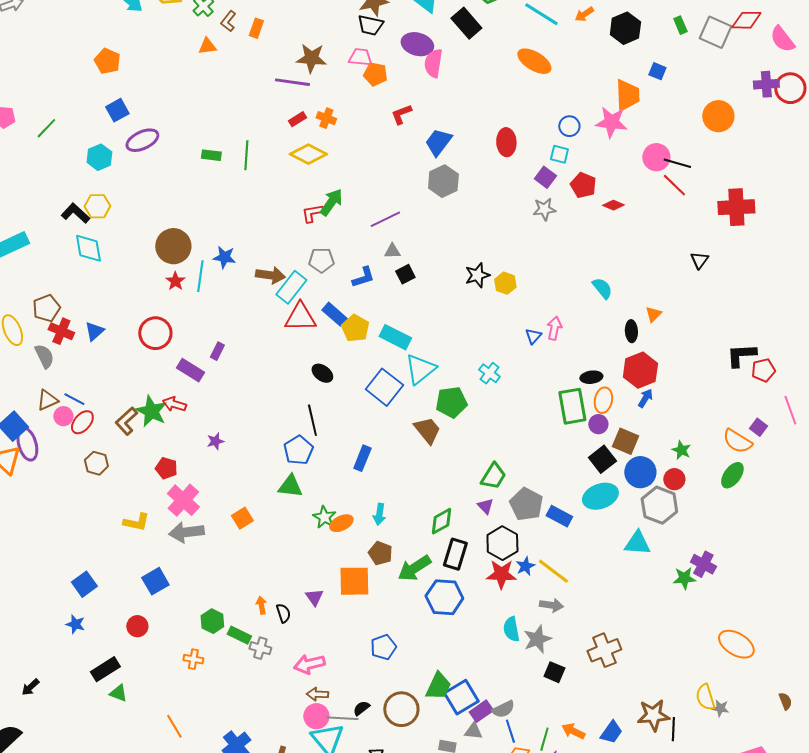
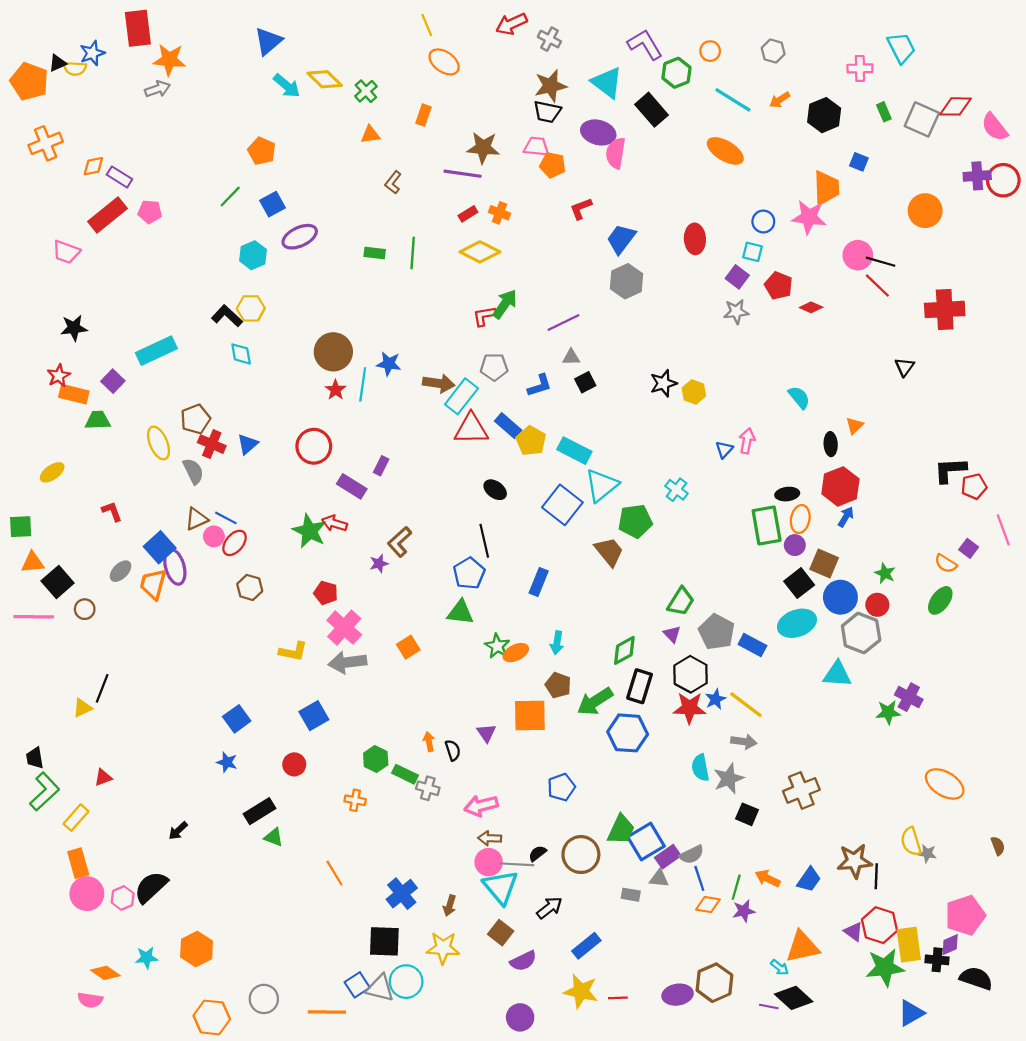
brown L-shape: (228, 21) -> (393, 182), moved
green line: (46, 128) -> (230, 197), moved
cyan diamond: (88, 248) -> (241, 354), size x0.7
brown L-shape: (126, 421) -> (400, 542), moved
orange semicircle: (737, 441) -> (946, 564), size x0.7

